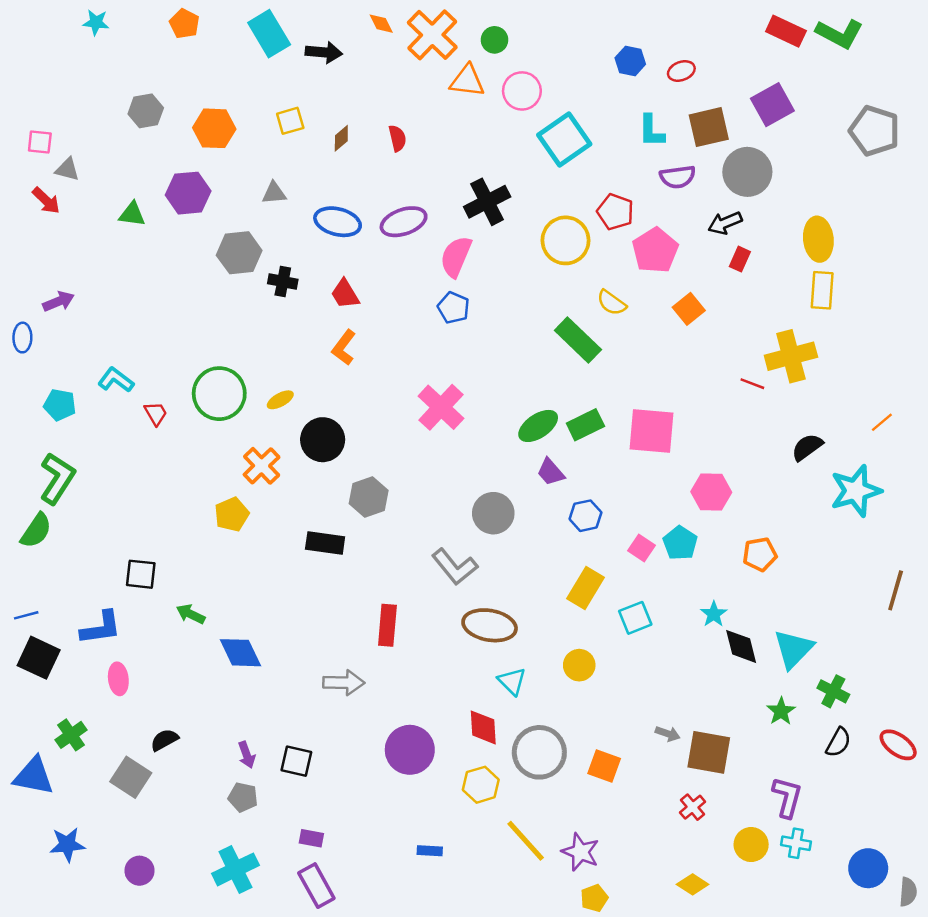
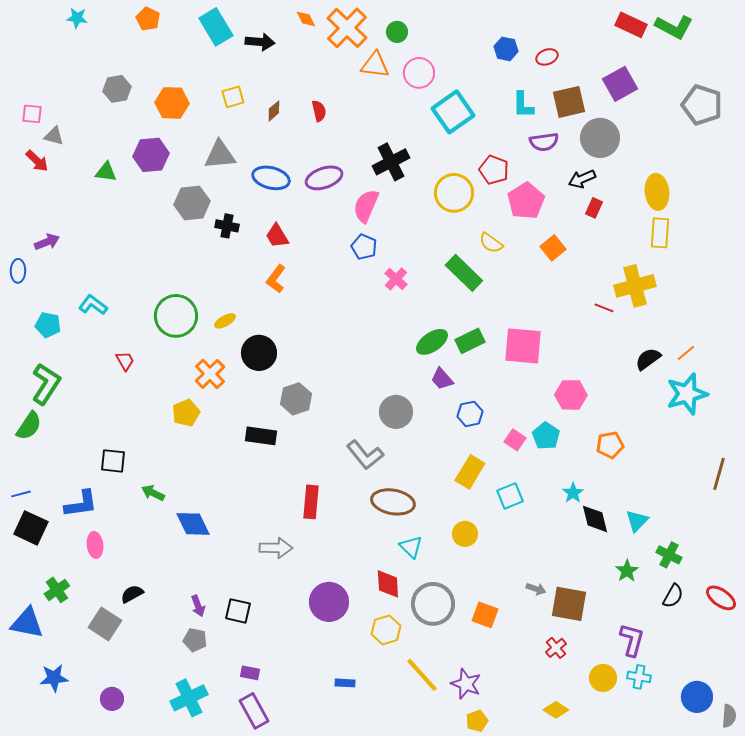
gray triangle: (274, 193) -> (220, 155), size x1.6
pink cross: (441, 407) -> (396, 279), moved, size x0.6
red trapezoid: (156, 414) -> (125, 361), moved
orange line: (882, 422) -> (686, 353), moved
cyan triangle: (793, 649) -> (637, 521), size x0.7

